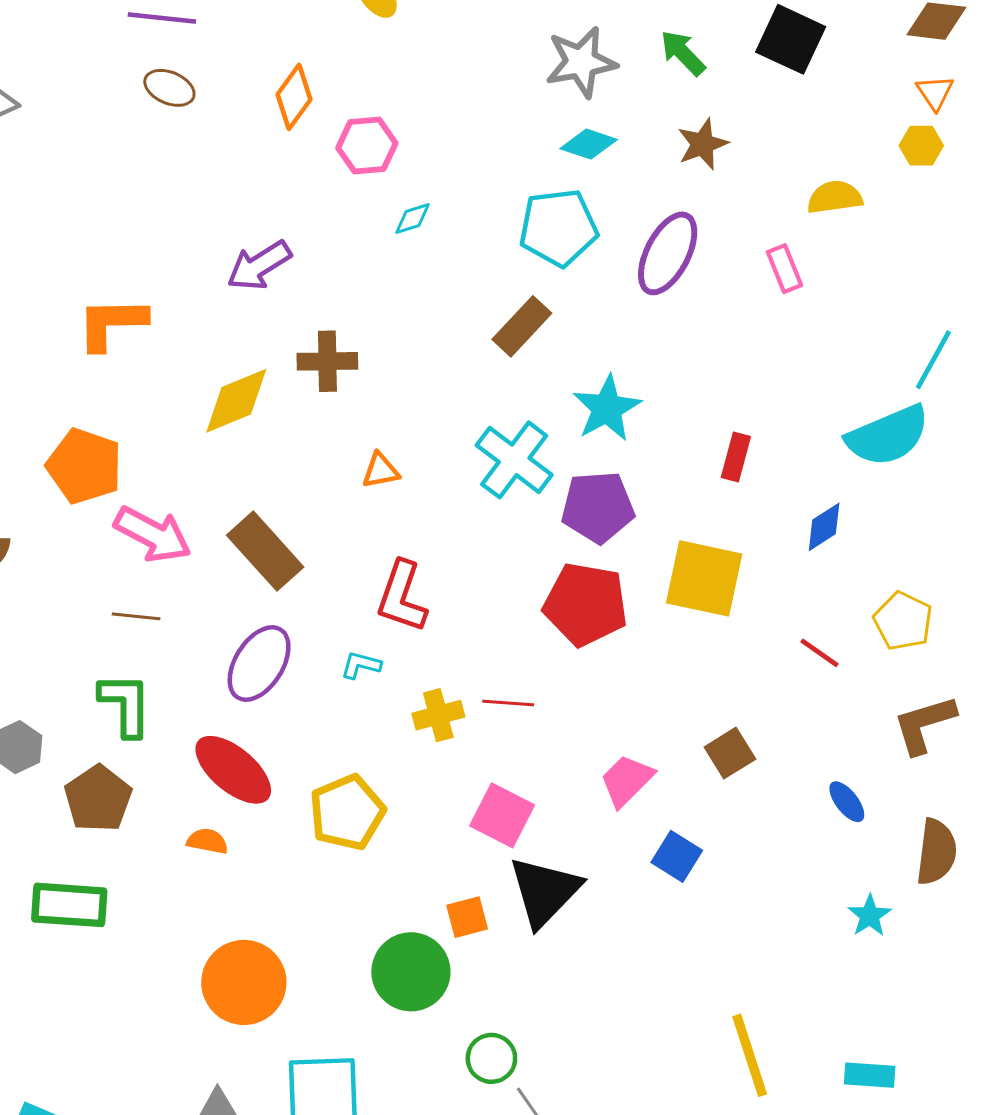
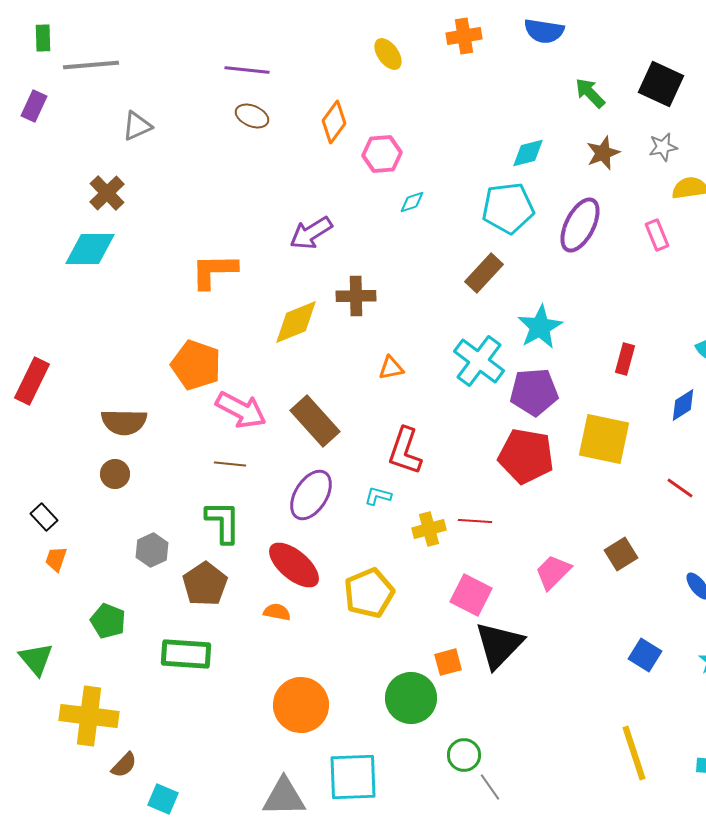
gray star: (581, 62) -> (663, 147), moved, size x0.6
cyan diamond: (589, 144) -> (528, 153), turned -33
blue square: (677, 856) -> (645, 655), moved

